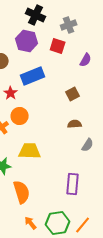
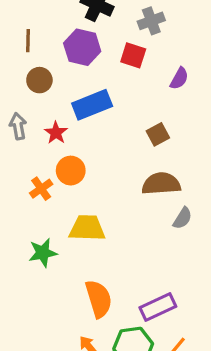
brown semicircle: (75, 124) -> (161, 184), size x1.6
purple rectangle: (73, 184) -> (158, 307), moved, turned 60
orange semicircle: (22, 192) -> (99, 299), moved

